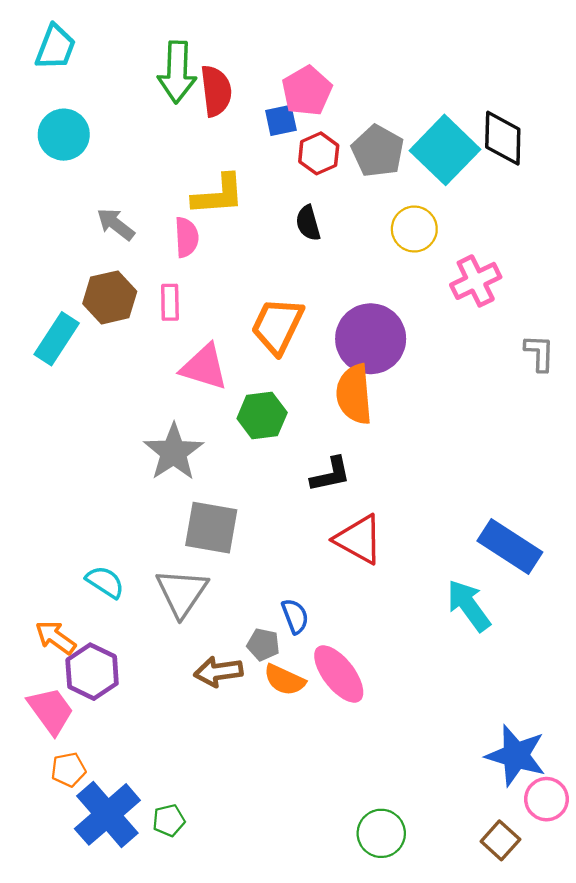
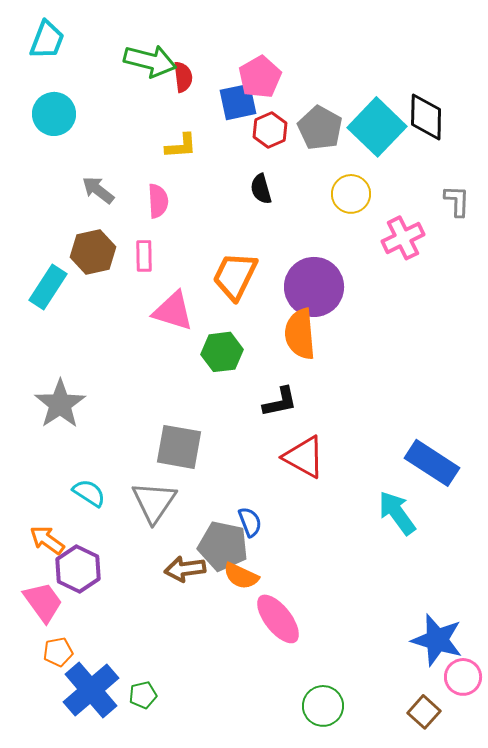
green arrow: (177, 72) -> (150, 61), turned -78
red semicircle: (216, 91) -> (183, 77), size x0.7
blue square: (281, 120) -> (238, 102), size x1.4
yellow L-shape: (218, 195) -> (181, 146), moved, size x0.7
gray L-shape: (539, 353) -> (457, 201), moved
gray star: (174, 452) -> (60, 404), moved
gray pentagon: (263, 644) -> (223, 546), size x1.8
pink ellipse: (339, 674) -> (278, 619), moved

